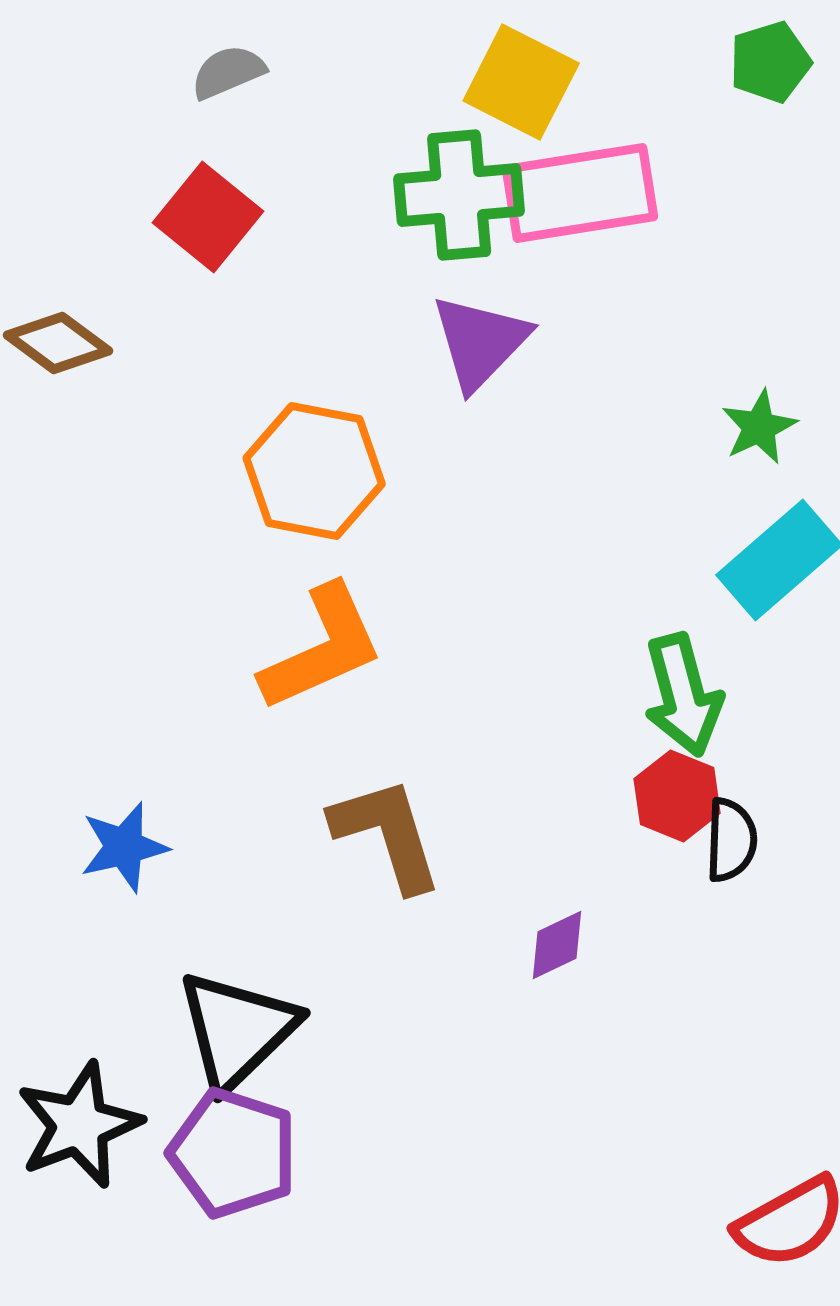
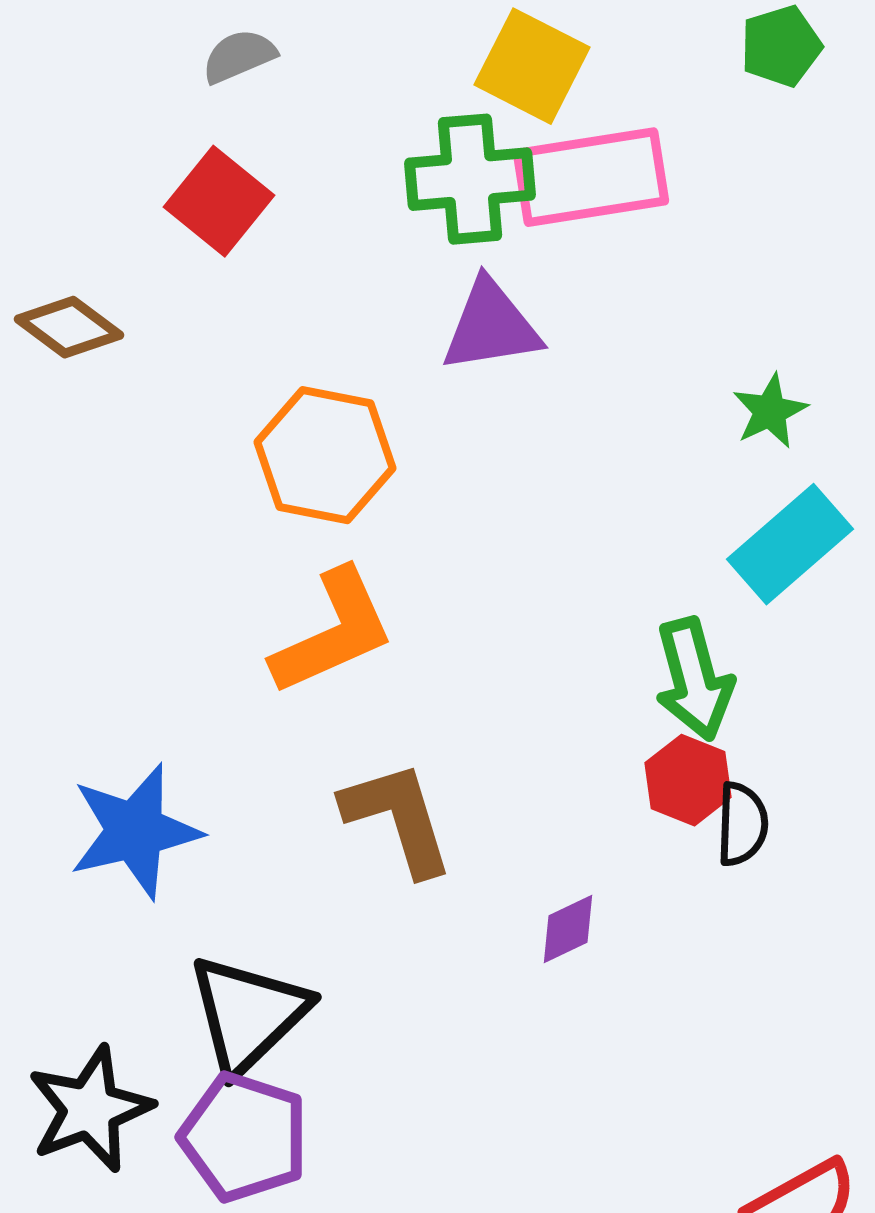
purple triangle: (480, 342) -> (491, 326), turned 37
blue star: (124, 847) -> (135, 831), size x1.5

